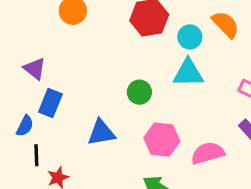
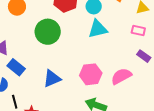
green circle: (139, 92) -> (48, 32), moved, size x1.6
blue rectangle: (50, 103) -> (16, 67), turned -60

